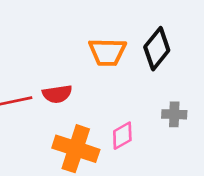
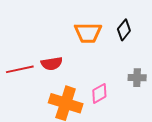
black diamond: (157, 49) -> (124, 30), size x0.7

